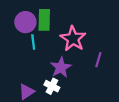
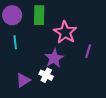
purple circle: (25, 22) -> (12, 15), moved
cyan line: (33, 42) -> (15, 42), moved

